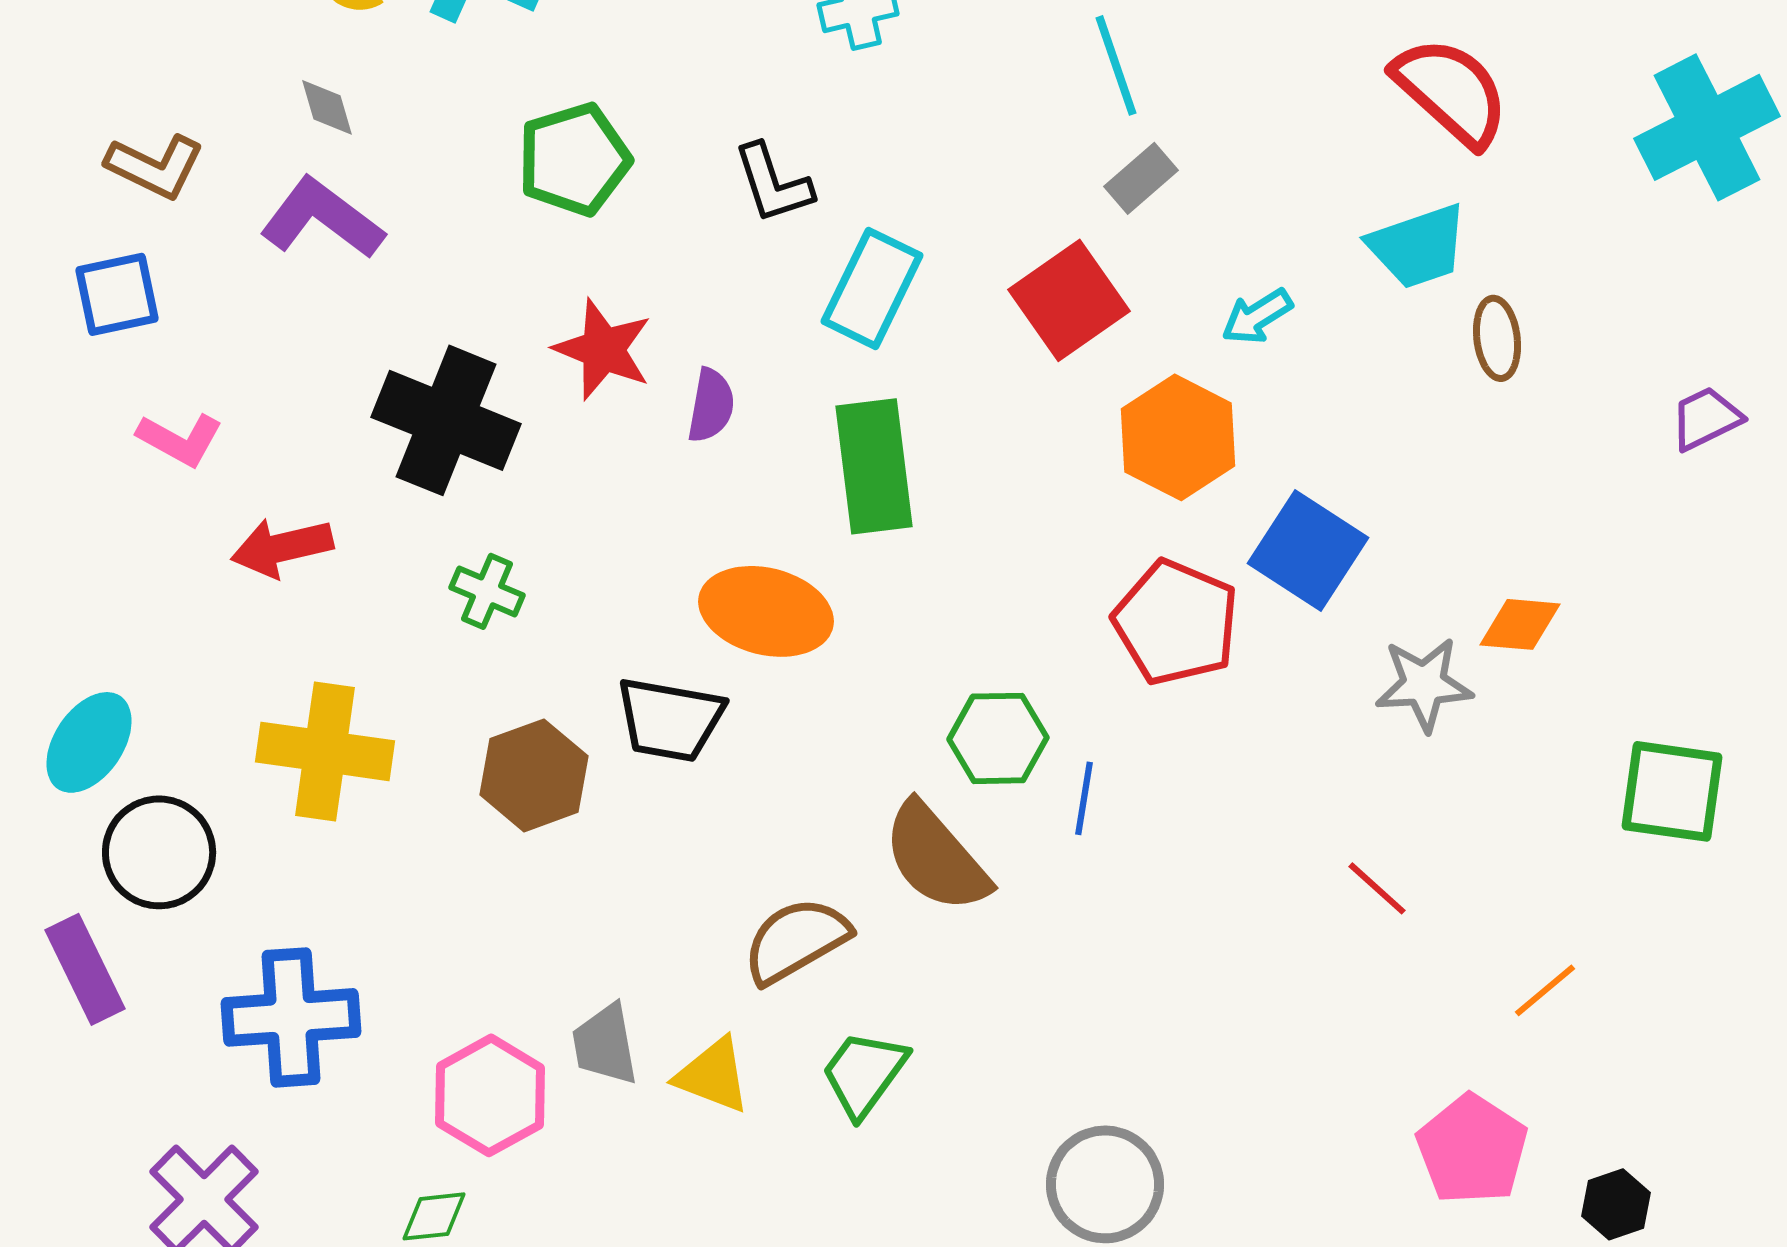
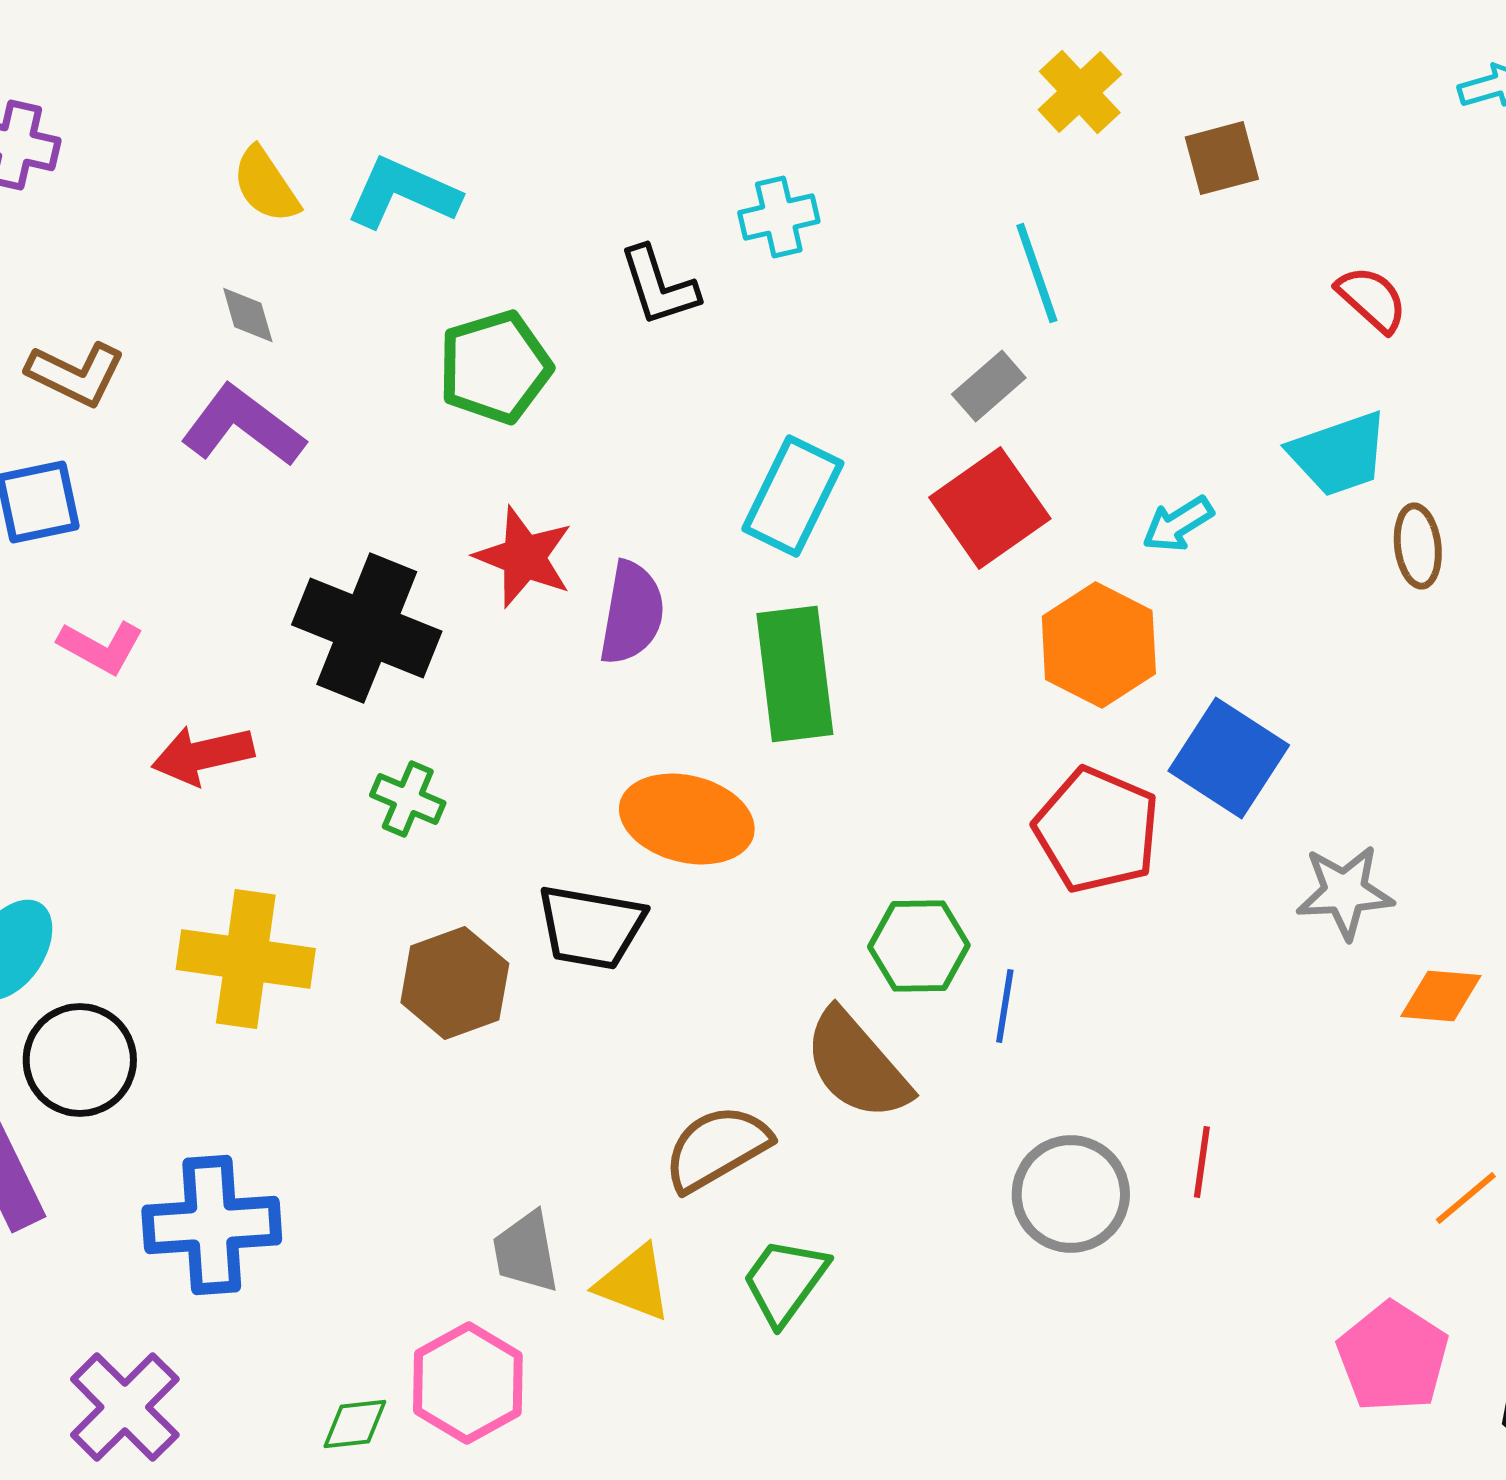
red semicircle: (1451, 91) -> (1372, 299), size x0.6
gray rectangle: (1141, 178) -> (989, 386), moved
black L-shape: (773, 183) -> (659, 286), moved
purple semicircle: (711, 405) -> (632, 613), size x1.4
orange diamond: (1520, 624) -> (1441, 996), moved
red line: (1377, 888) -> (1202, 1162), moved, turned 56
pink hexagon: (490, 1095) -> (468, 1383), moved
gray circle: (1105, 1184) -> (1071, 1194), moved

